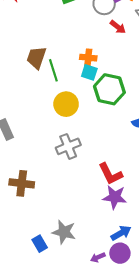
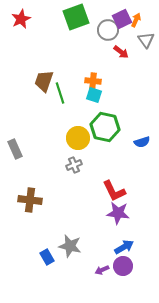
green hexagon: (109, 89) -> (105, 127), moved
yellow circle: (66, 104) -> (78, 138), moved
gray cross: (68, 146) -> (74, 165), size x0.7

